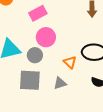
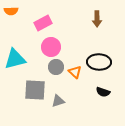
gray circle: (35, 55) -> (56, 67), moved
gray triangle: (60, 83) -> (58, 101), moved

